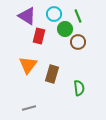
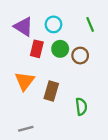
green line: (78, 16) -> (90, 24), moved
green circle: (65, 29) -> (60, 49), moved

